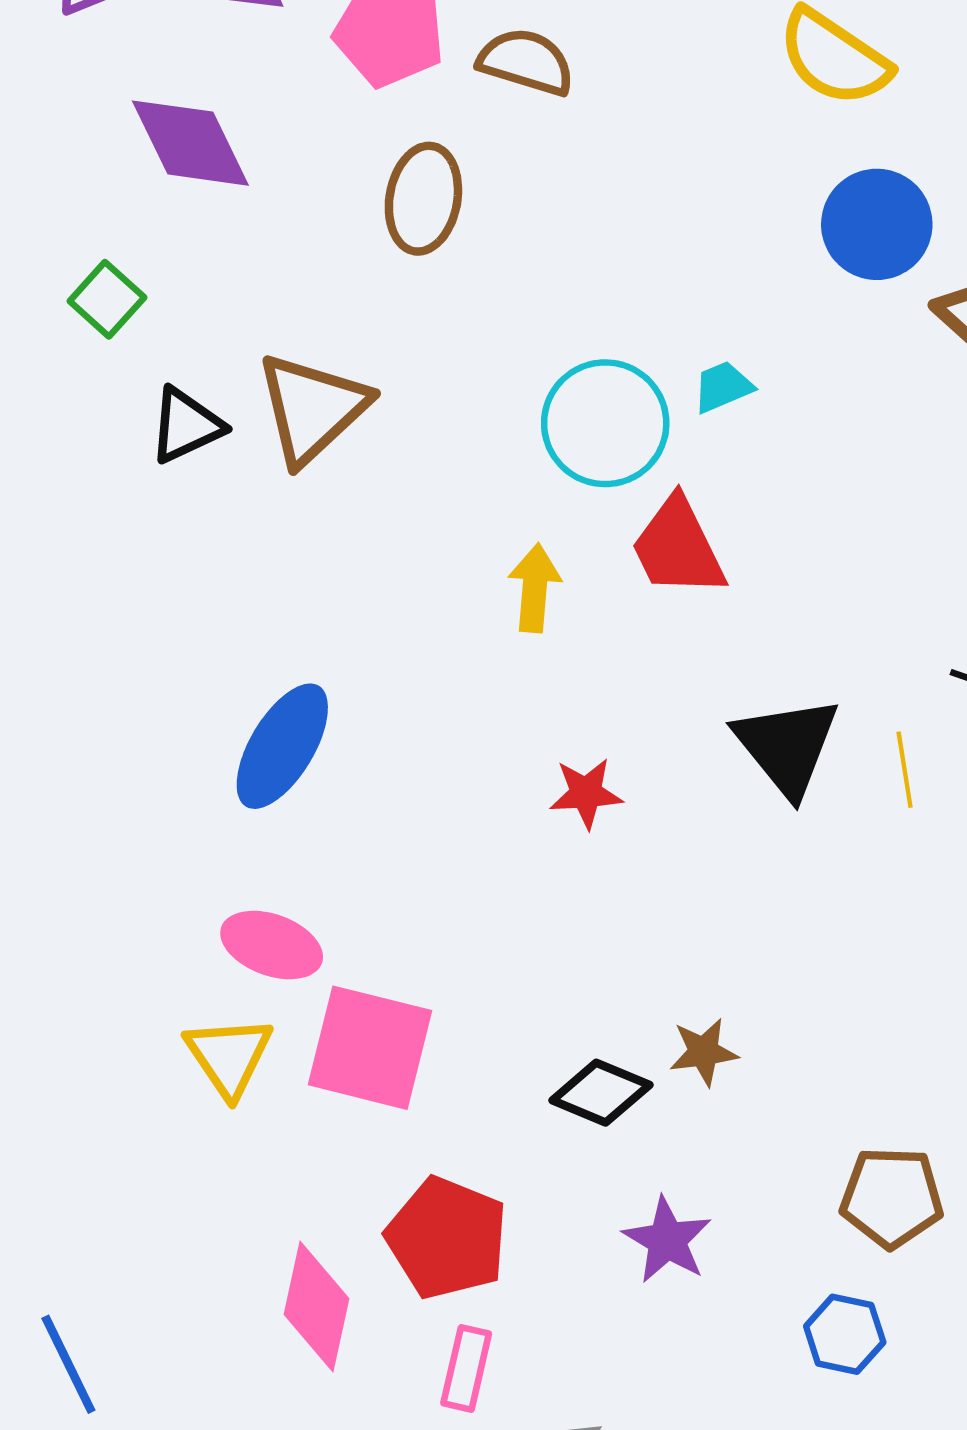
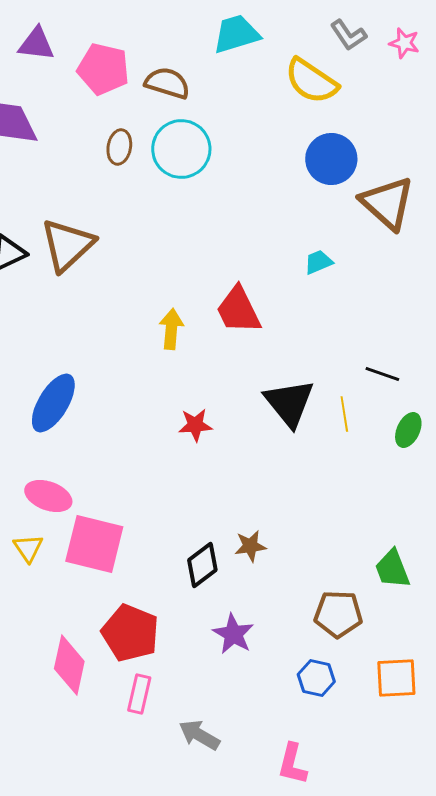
brown ellipse: (423, 199) -> (119, 147), size x0.7
cyan trapezoid: (723, 387) -> (318, 262), moved
cyan circle: (605, 423) -> (181, 149), moved
yellow triangle: (229, 1056) -> (28, 548), size x0.7
black diamond: (601, 1093) -> (202, 565), turned -60

